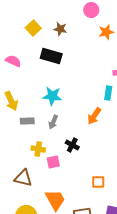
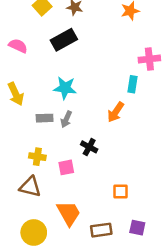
black rectangle: (51, 56) -> (64, 40), turned -45
gray rectangle: (27, 121) -> (45, 118), moved
yellow cross: (38, 149) -> (37, 157), moved

